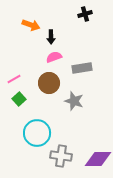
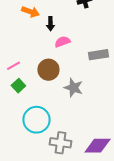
pink semicircle: (54, 57) -> (62, 42), moved
gray rectangle: (82, 68) -> (98, 55), moved

